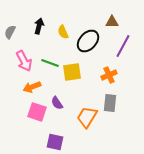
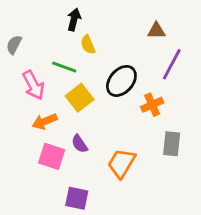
black arrow: (39, 26) -> (74, 20), moved
black ellipse: (88, 41) -> (121, 81), moved
green line: (50, 63) -> (64, 67), moved
yellow square: (72, 72) -> (80, 98), moved, turned -30
gray rectangle: (110, 103) -> (172, 144), moved

